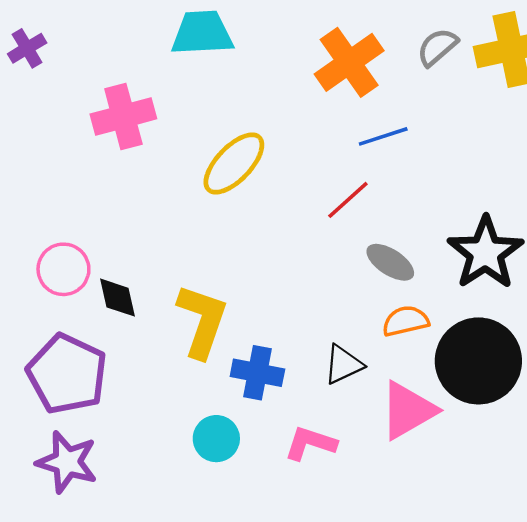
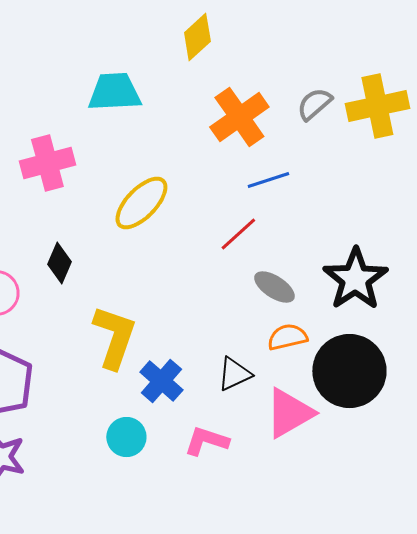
black diamond: (118, 298) -> (59, 263), moved, turned 36
blue cross: (257, 373) -> (161, 381), turned 30

